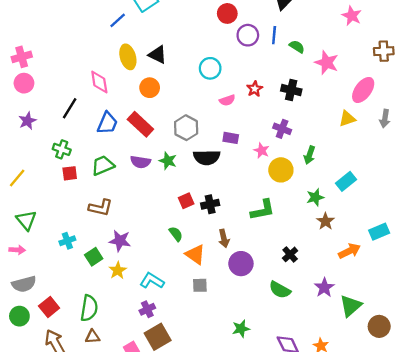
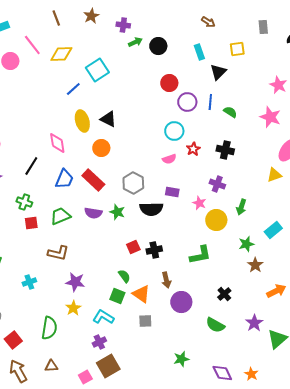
pink star: (327, 63) -> (270, 117), moved
cyan circle: (210, 68) -> (174, 131), moved
green square: (94, 257) -> (117, 296), moved, turned -35
green semicircle: (89, 308) -> (49, 328), moved

